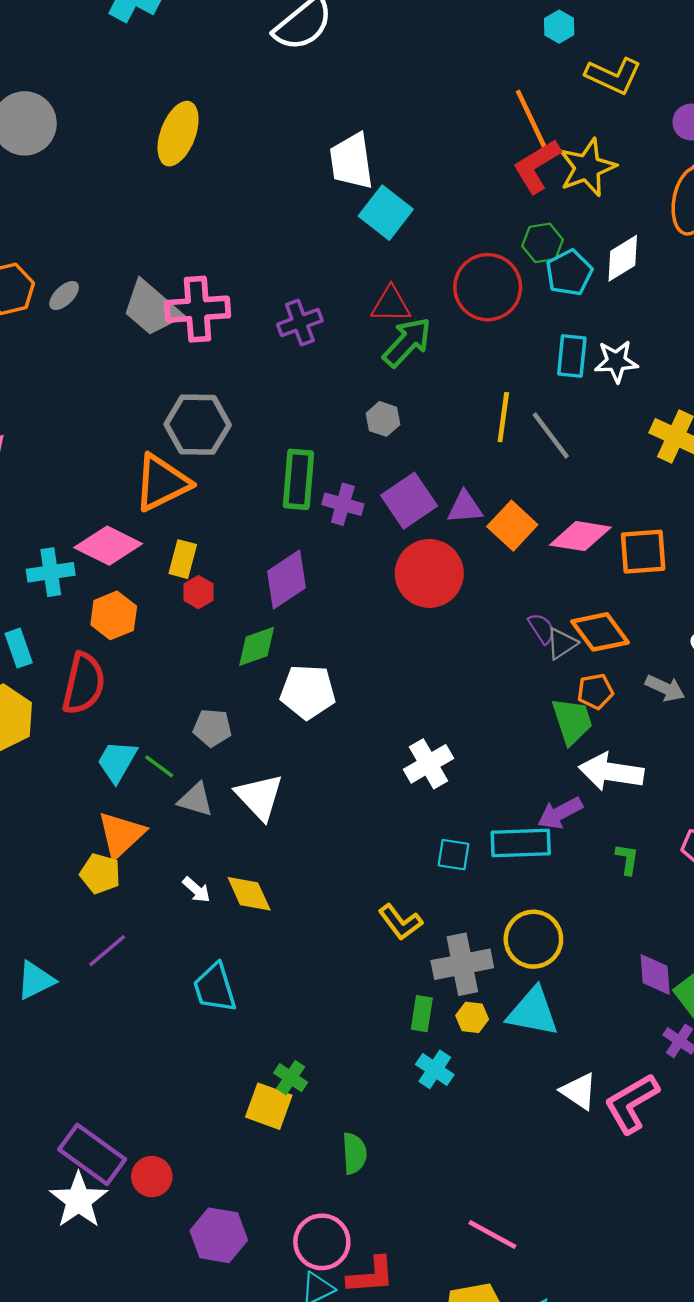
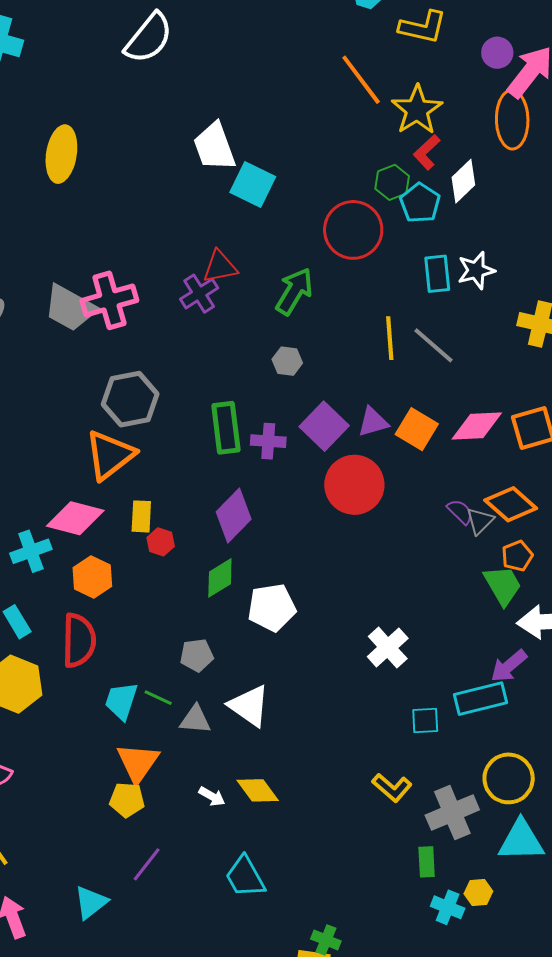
red L-shape: (537, 166) -> (427, 152), moved, size x0.7
red triangle: (391, 304) -> (220, 267), moved
yellow hexagon: (472, 1017) -> (478, 893), moved

